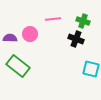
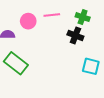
pink circle: (30, 34) -> (28, 21), moved

